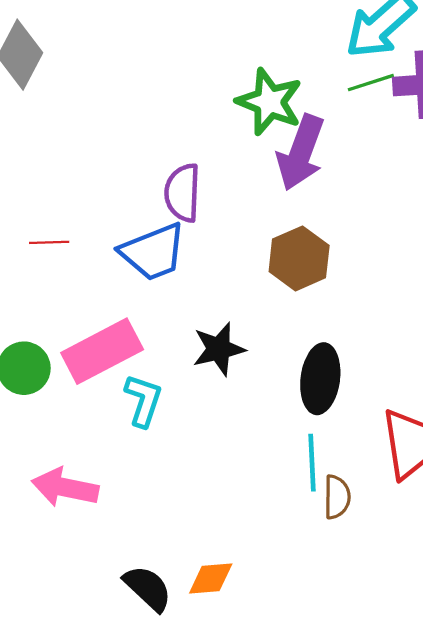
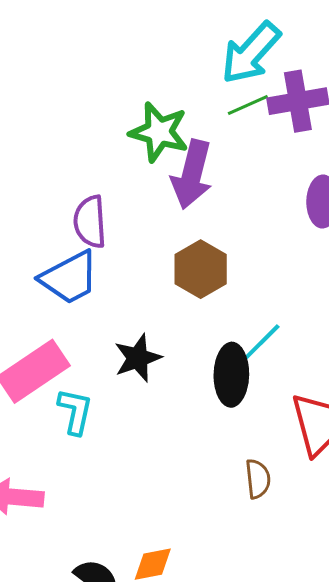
cyan line: (312, 463) -> (260, 344), moved, turned 54

